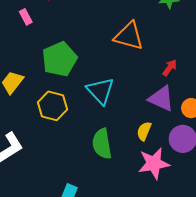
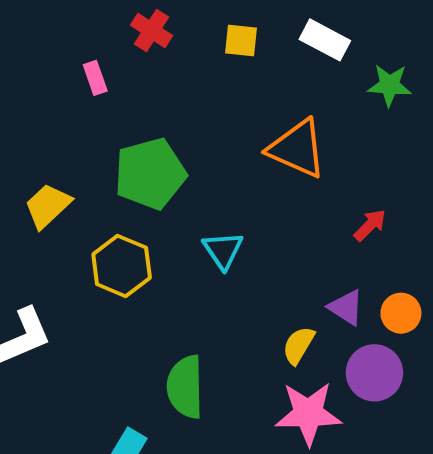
cyan triangle: (100, 91) -> (223, 250), size x0.7
purple triangle: (161, 99) -> (346, 307), moved, size x0.7
green semicircle: (102, 144) -> (185, 387), moved

